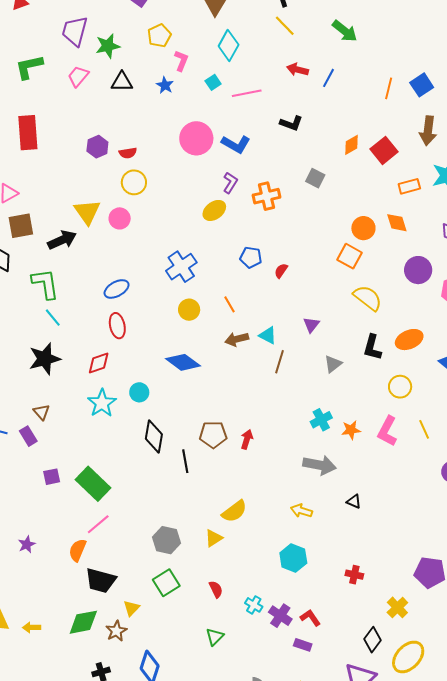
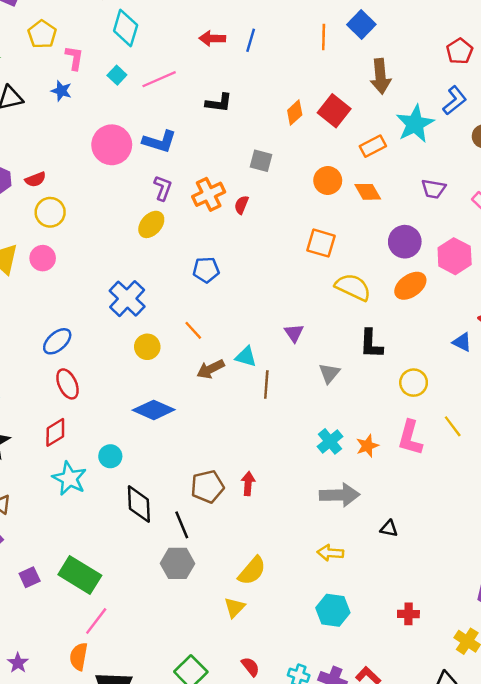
orange circle: (363, 228) -> (328, 181), moved
red semicircle: (281, 271) -> (241, 205), moved
orange ellipse: (409, 340) -> (410, 286), moved
gray hexagon: (166, 540) -> (177, 563), moved

